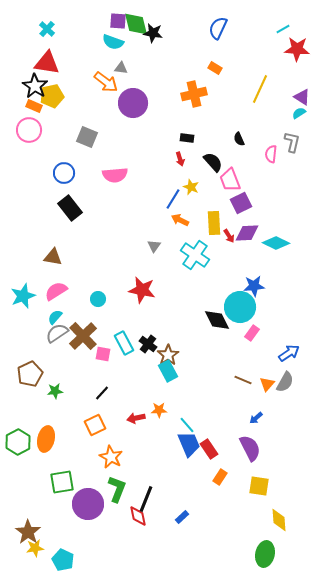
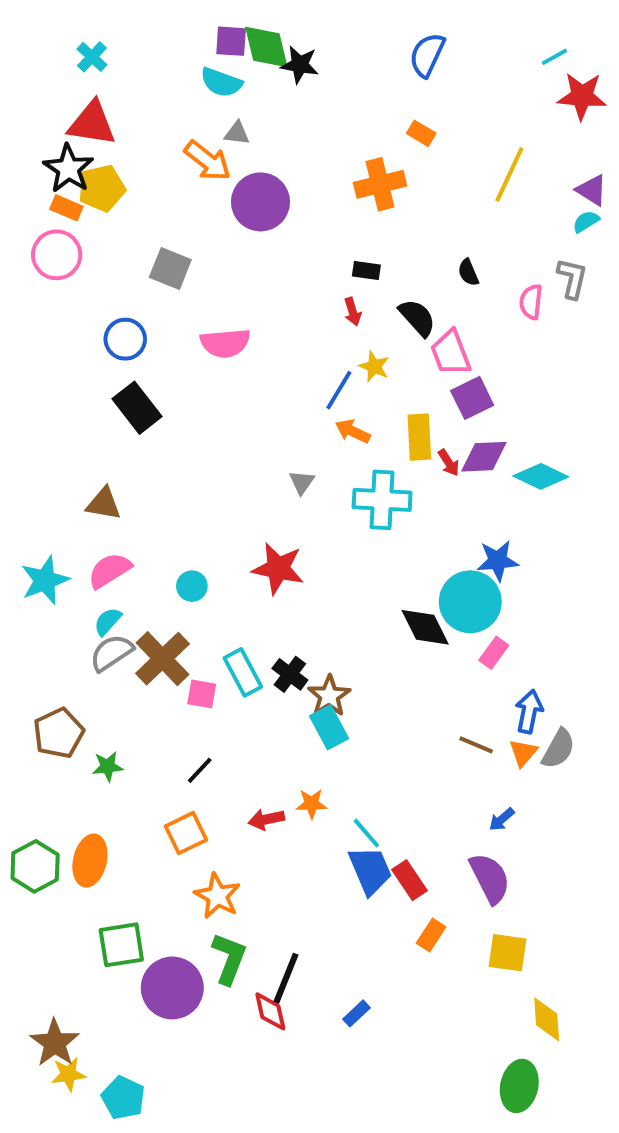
cyan cross: (195, 255) -> (382, 500), turned -32
blue arrow: (289, 353) -> (529, 712), moved, turned -45

